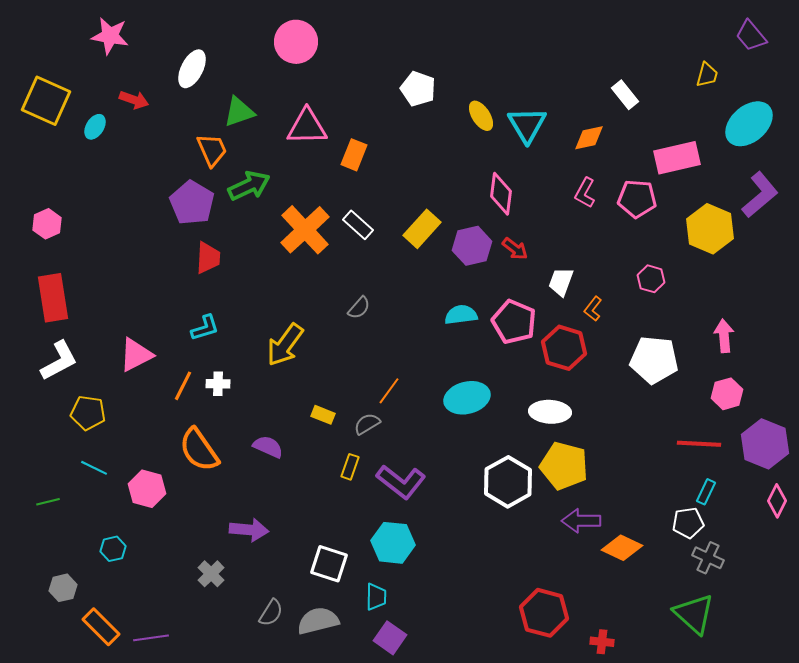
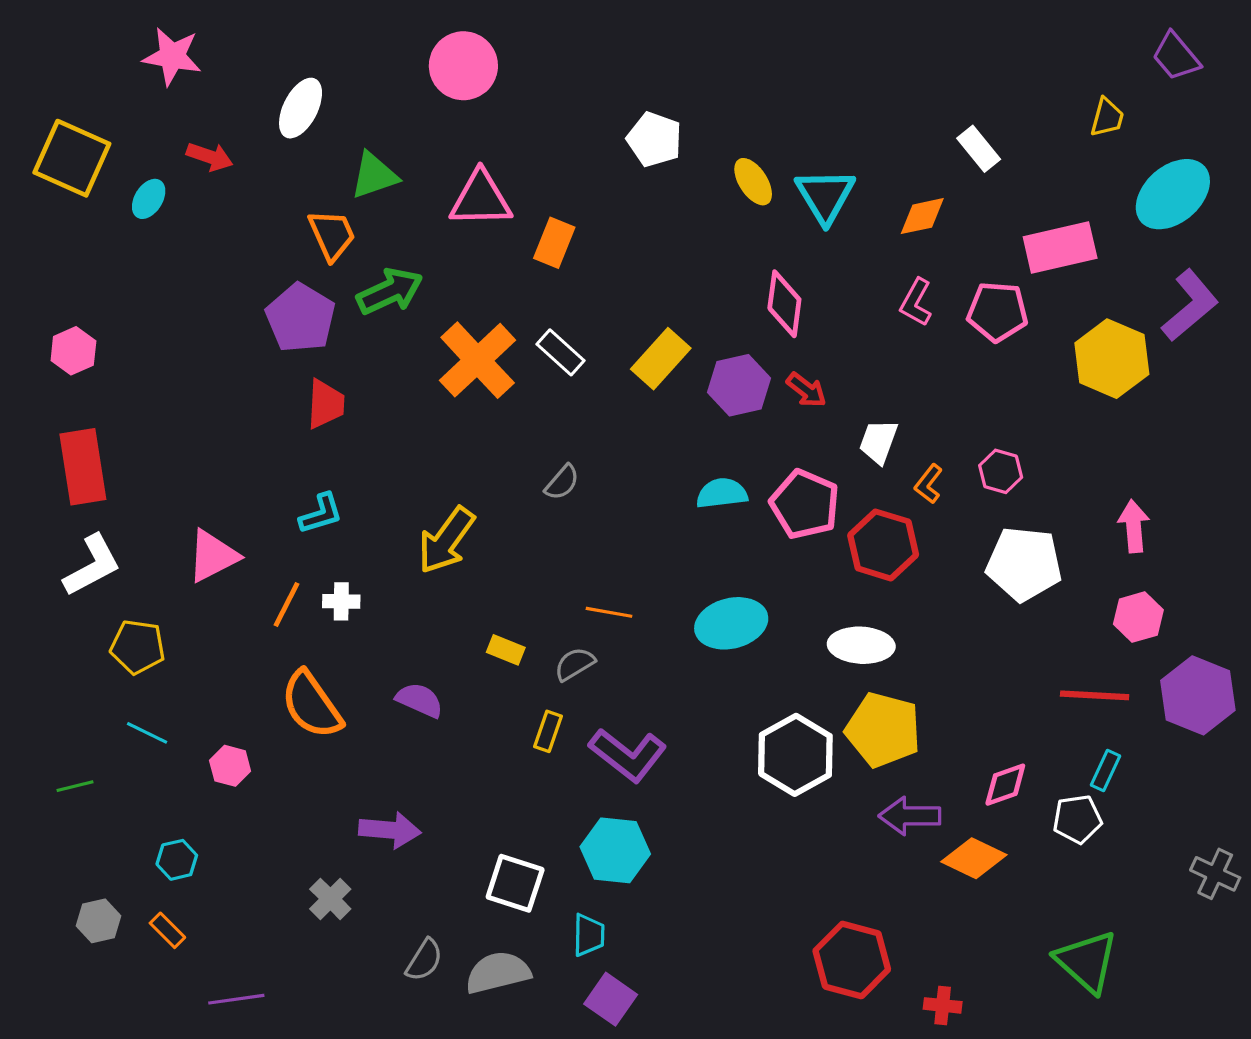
pink hexagon: (651, 279) -> (1001, 471), moved
orange line: (389, 391) -> (609, 612), turned 64
pink hexagon: (147, 489) -> (230, 766), size x0.7
pink diamond: (777, 501) -> (1005, 785), moved, turned 44
gray cross: (708, 558) -> (1215, 874), moved
orange rectangle: (101, 627) -> (167, 930), moved, size x0.6

